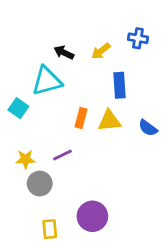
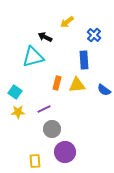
blue cross: (138, 38) -> (94, 35), moved, turned 32
yellow arrow: (101, 51) -> (67, 22), moved
cyan square: (18, 108) -> (15, 92), moved
gray circle: (40, 184) -> (52, 129), moved

